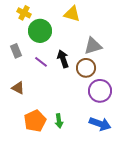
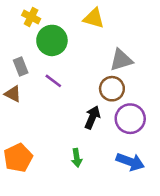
black arrow: (63, 59) -> (92, 117), moved, turned 42
brown triangle: (18, 88) -> (13, 94), moved
orange pentagon: (35, 121) -> (18, 158), moved

